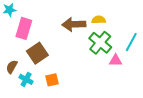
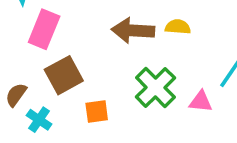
green cross: (100, 43) -> (155, 87), moved
orange square: (52, 80) -> (97, 112), moved

